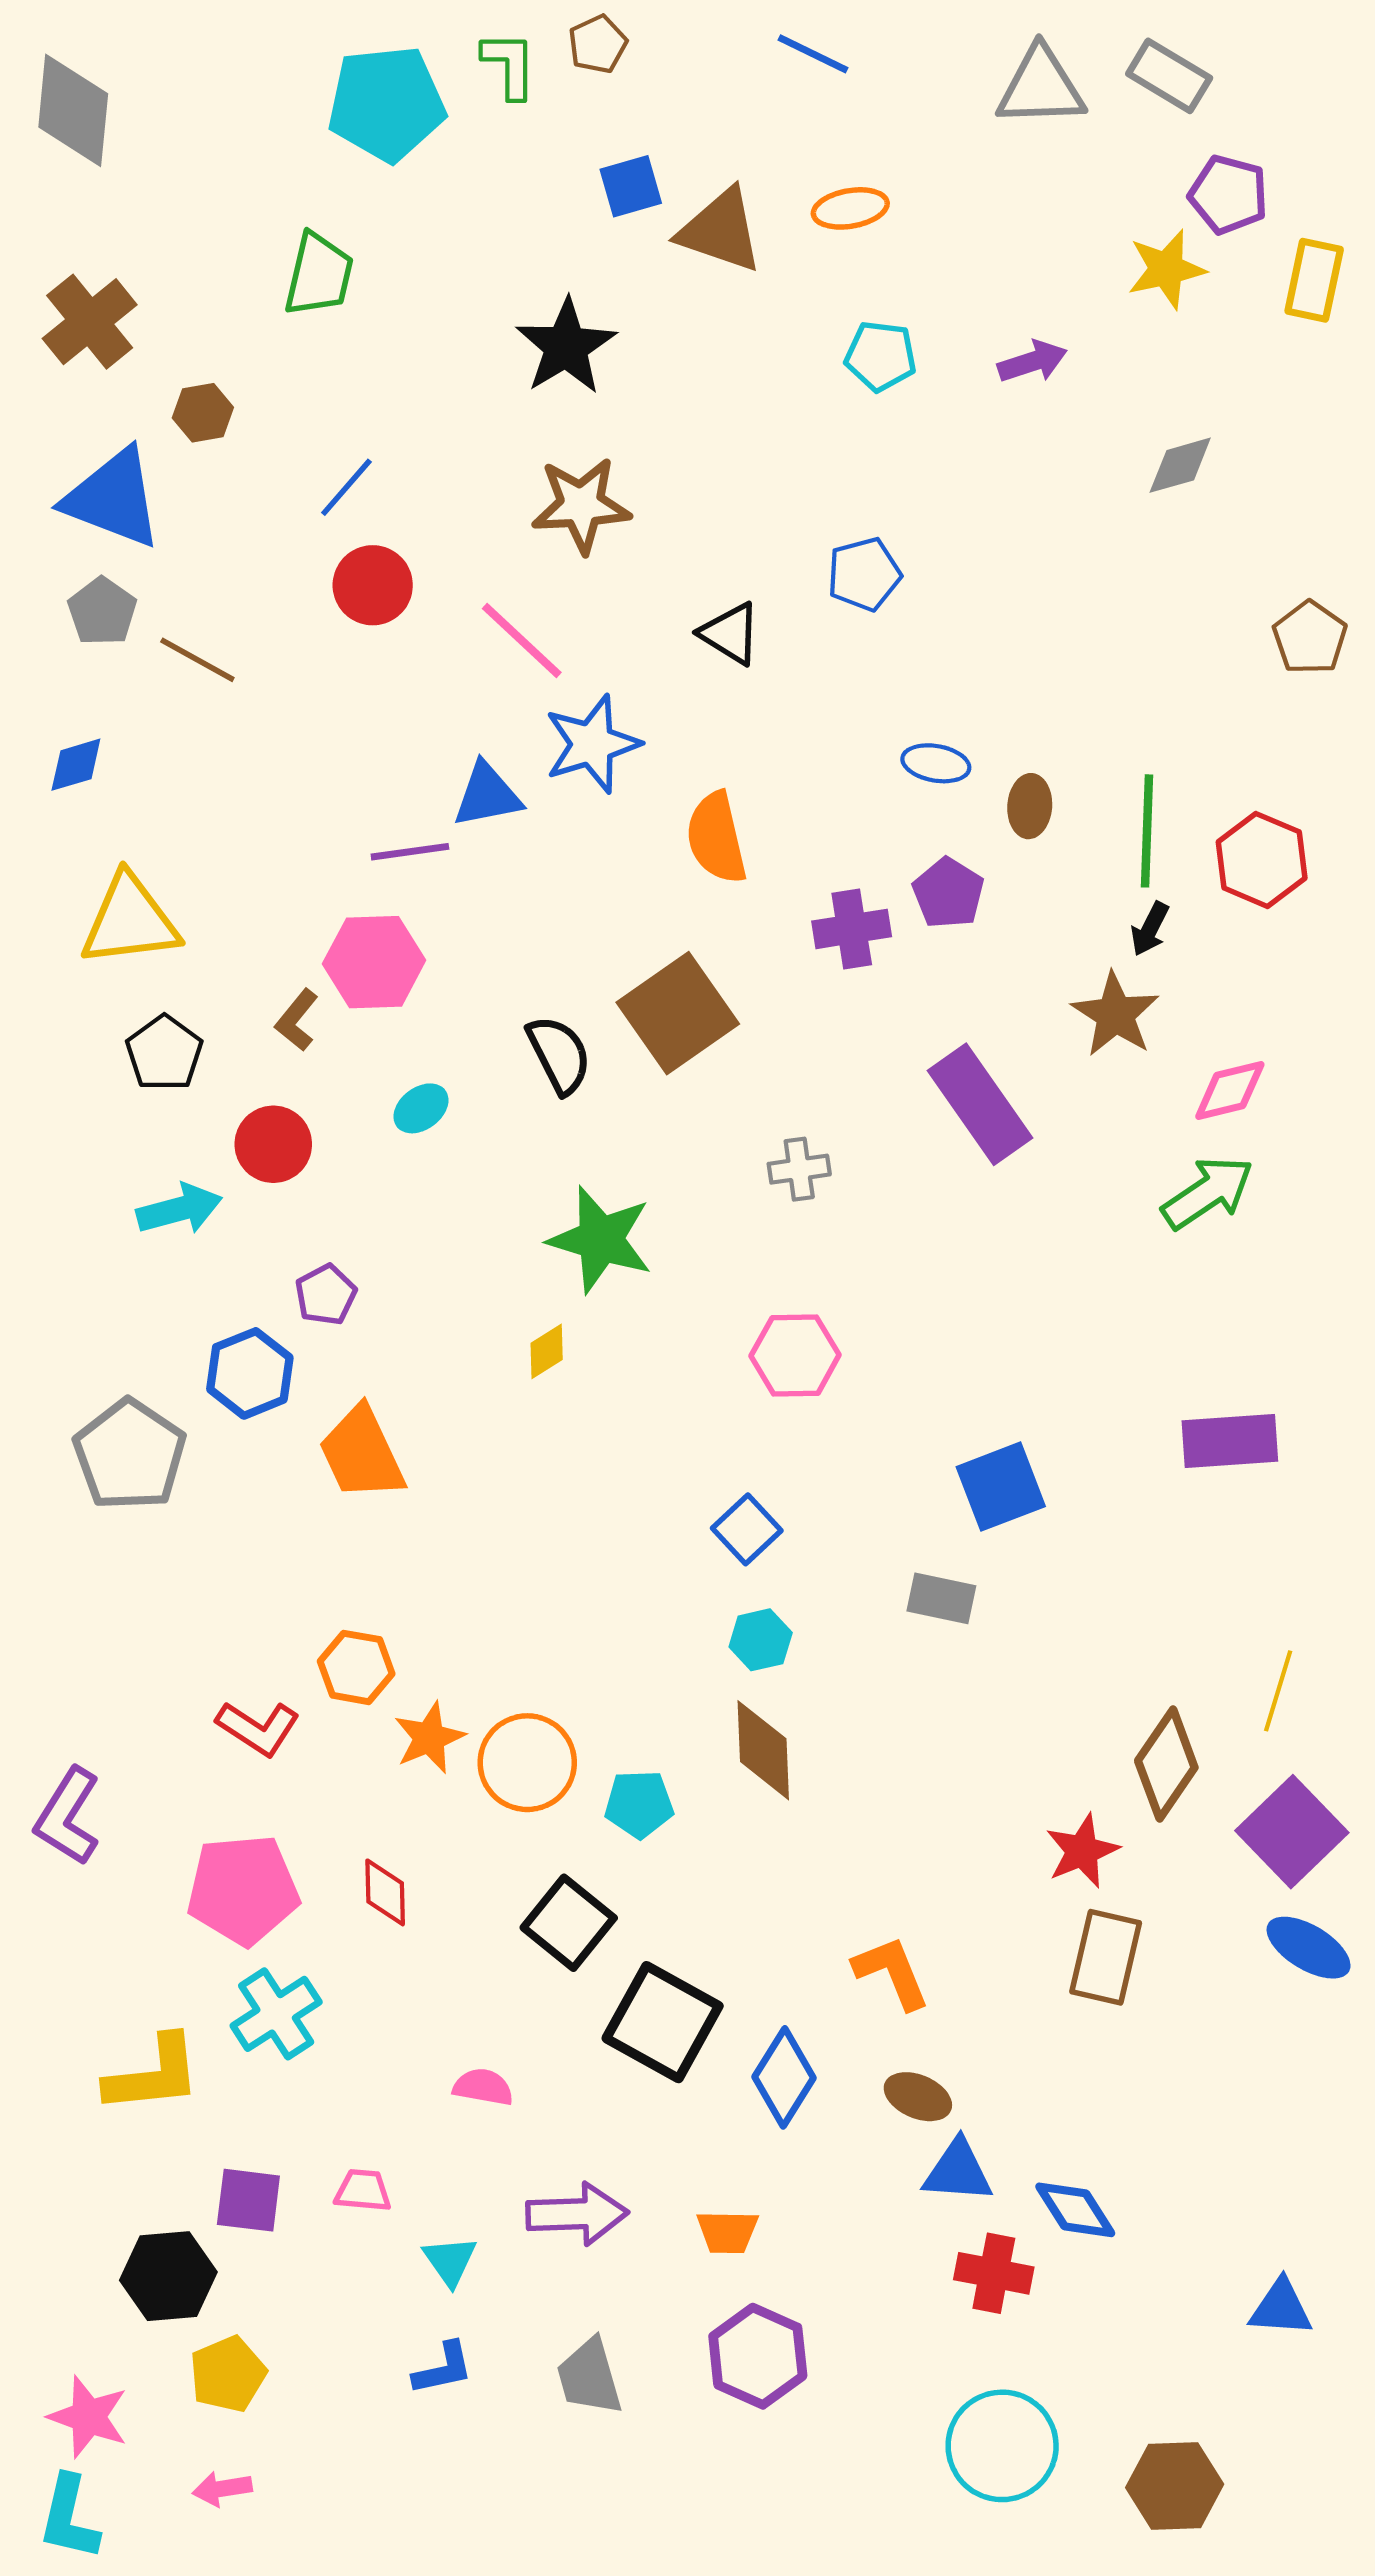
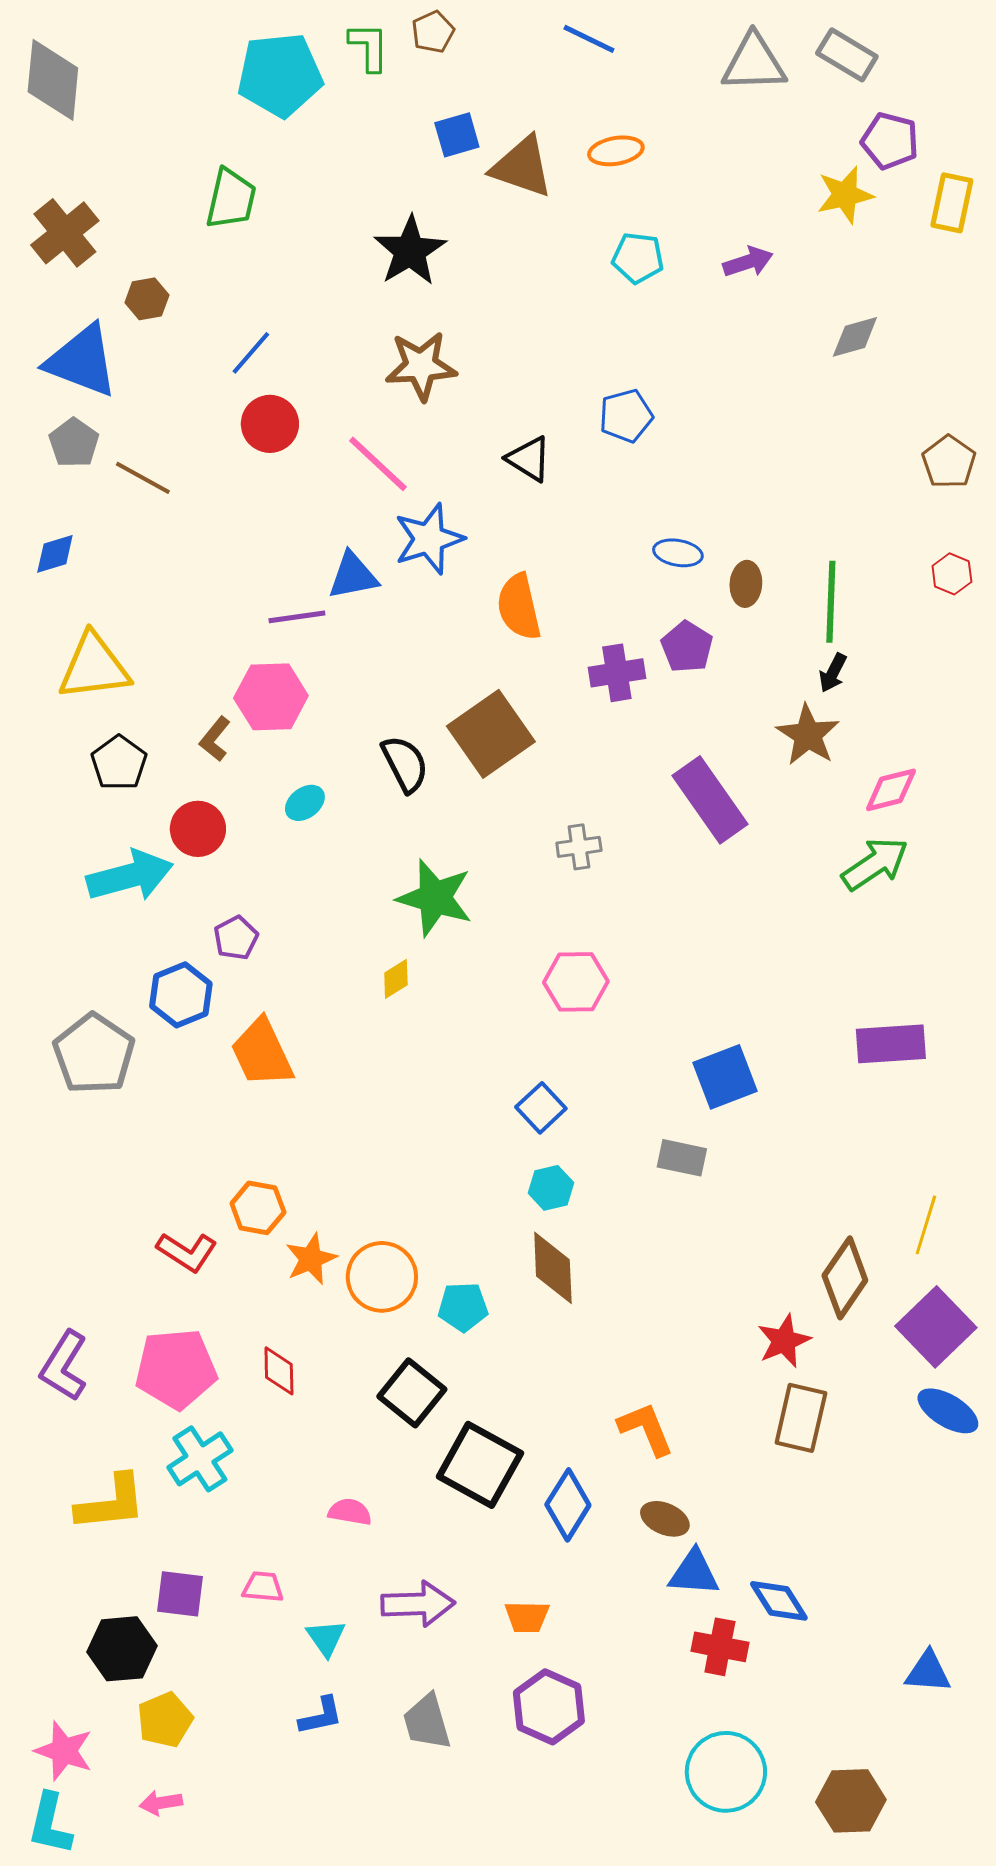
red hexagon: (1262, 860) -> (952, 574), moved, size x0.6
cyan arrow: (179, 1209) -> (130, 876), size x1.4
purple L-shape: (68, 1816) -> (64, 1366), moved

